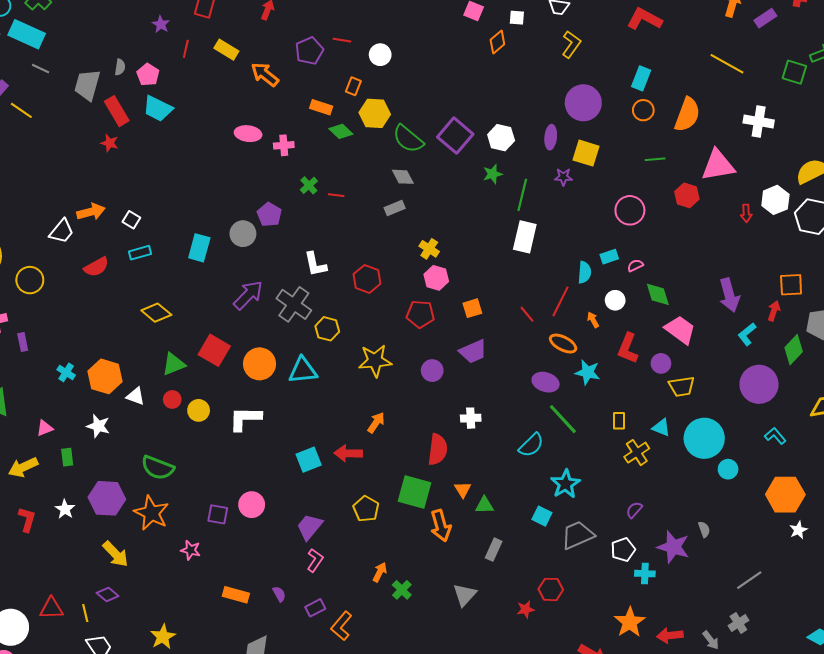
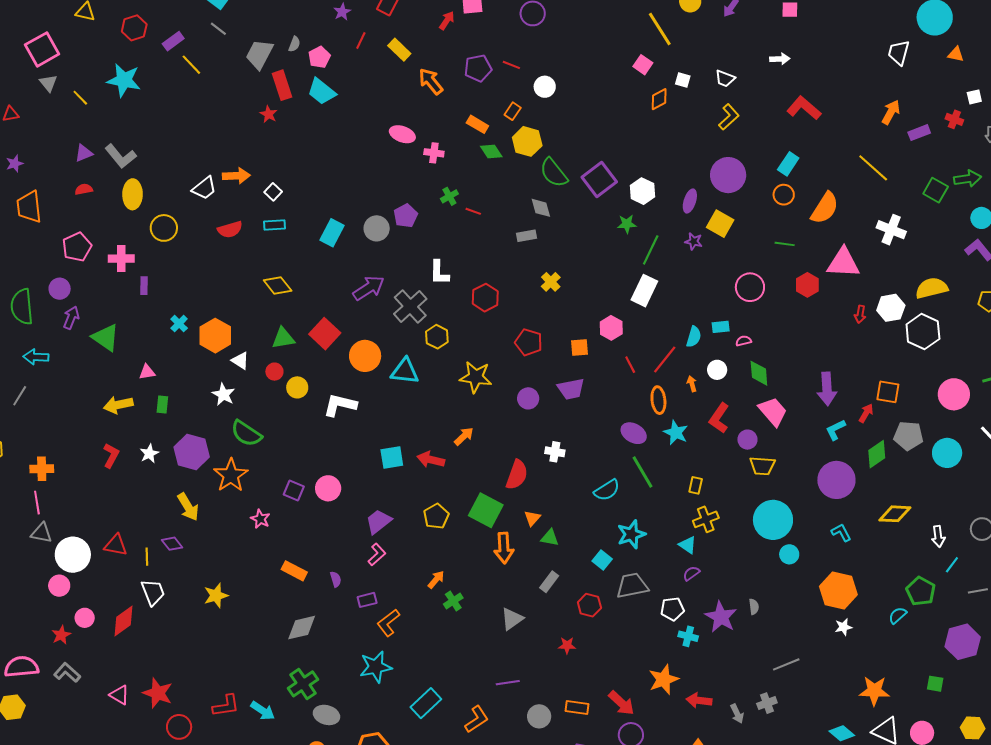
pink hexagon: (436, 278) -> (611, 328), moved
orange ellipse: (563, 344) -> (658, 400), turned 44
white star: (98, 426) -> (223, 394), moved
cyan triangle: (661, 428) -> (688, 545), moved
red hexagon: (551, 589) -> (589, 605), moved

